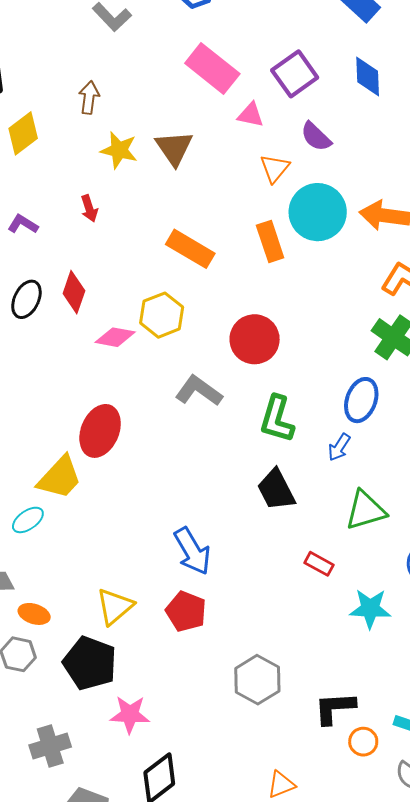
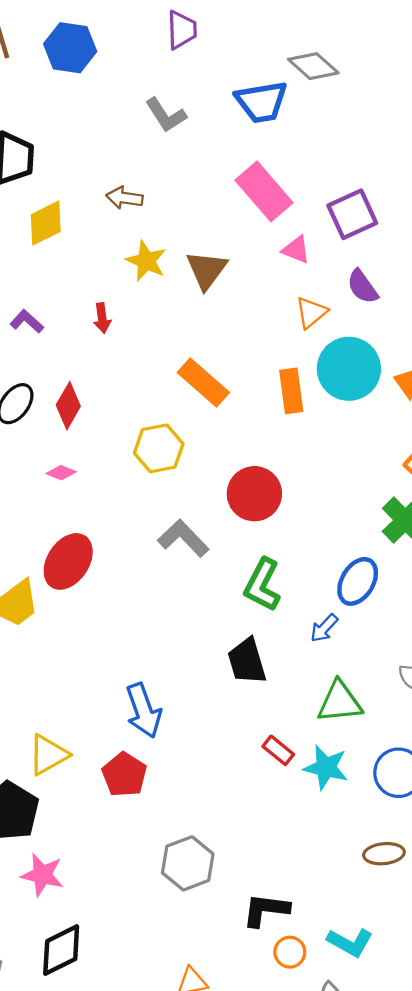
brown arrow: (89, 98) -> (124, 198), turned -100
pink diamond: (115, 337) -> (61, 473), moved, size x0.7
cyan star: (370, 609) -> (326, 767), moved

